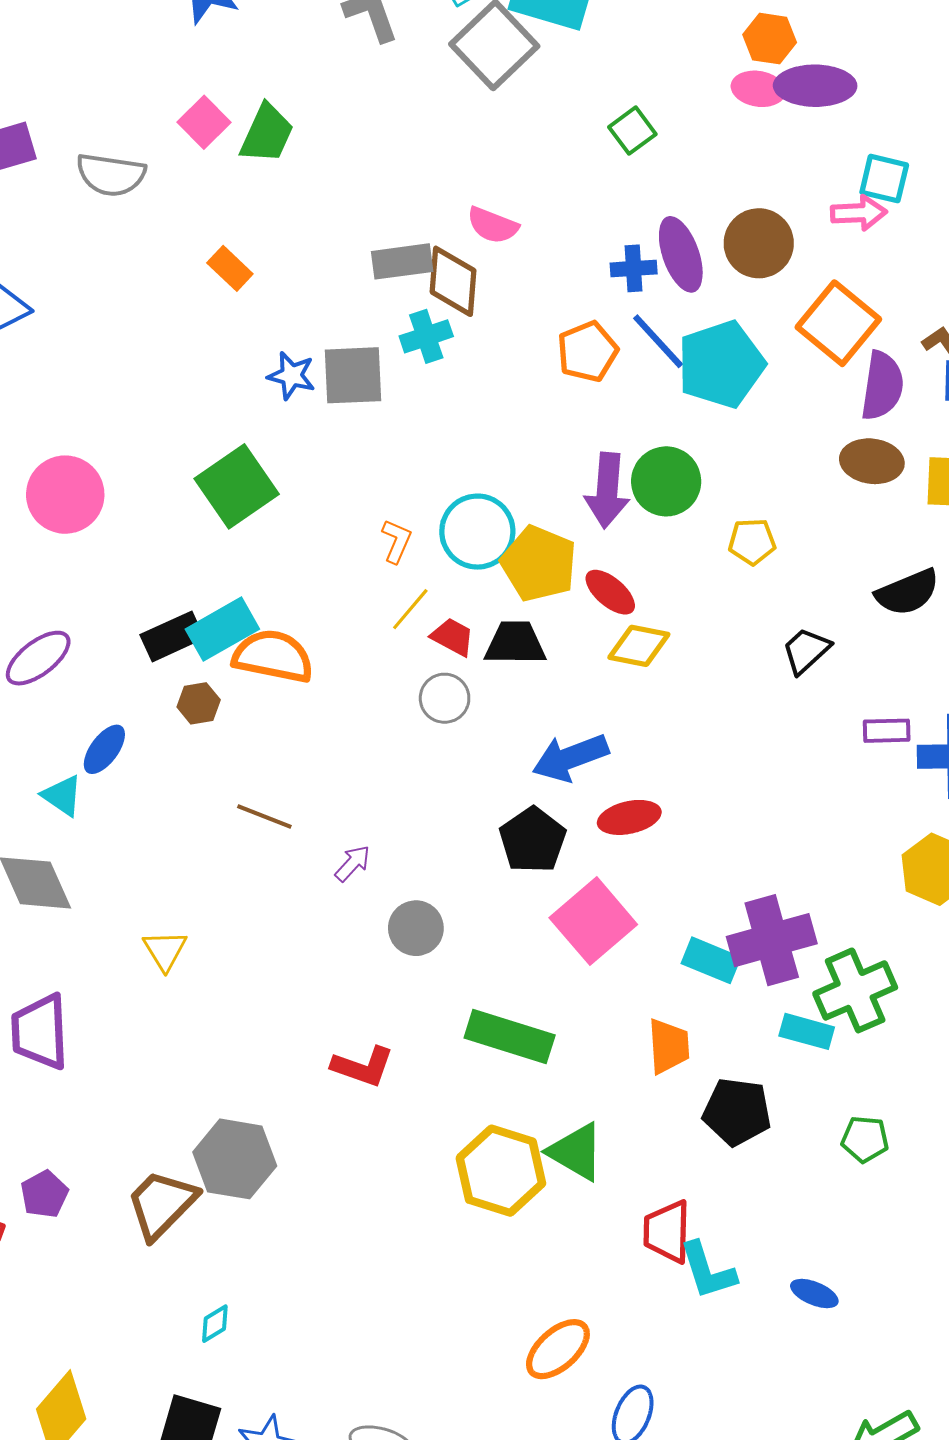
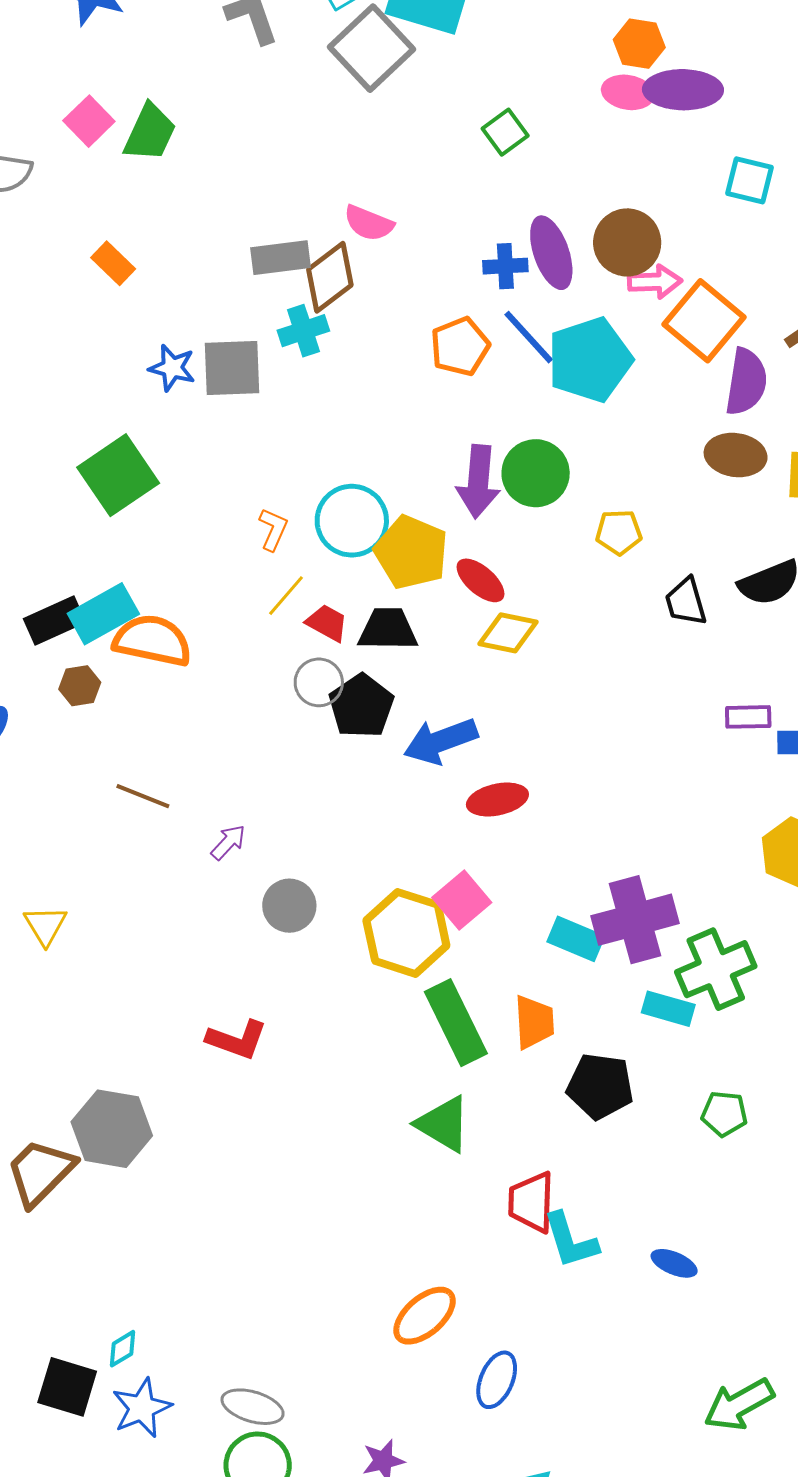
pink arrow: (859, 213) -> (655, 282), moved
brown diamond: (453, 281) -> (330, 277), turned 48
black trapezoid: (806, 651) -> (686, 602), moved, turned -64
black pentagon: (533, 840) -> (361, 706), moved
pink square: (593, 921) -> (462, 900), size x0.7
green rectangle: (510, 1037) -> (456, 1023), moved, turned 46
yellow hexagon: (501, 1171) -> (406, 933), moved
cyan diamond: (215, 1324) -> (123, 1349), moved

